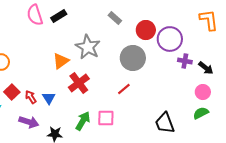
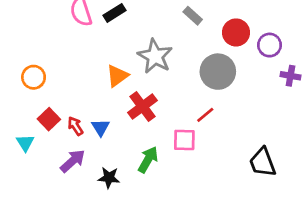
purple circle: (170, 39) -> (270, 45), size x0.7
pink square: (106, 118) -> (184, 140), moved
purple arrow: (29, 122) -> (73, 161), turned -60

